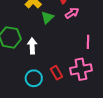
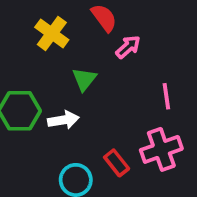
green triangle: (47, 17) -> (84, 79), moved
white arrow: (32, 46) -> (63, 120), turned 91

